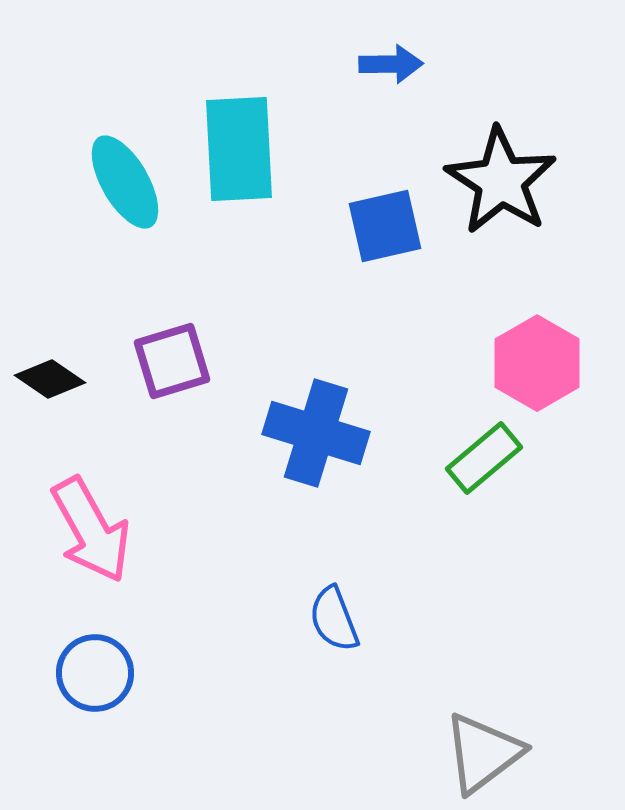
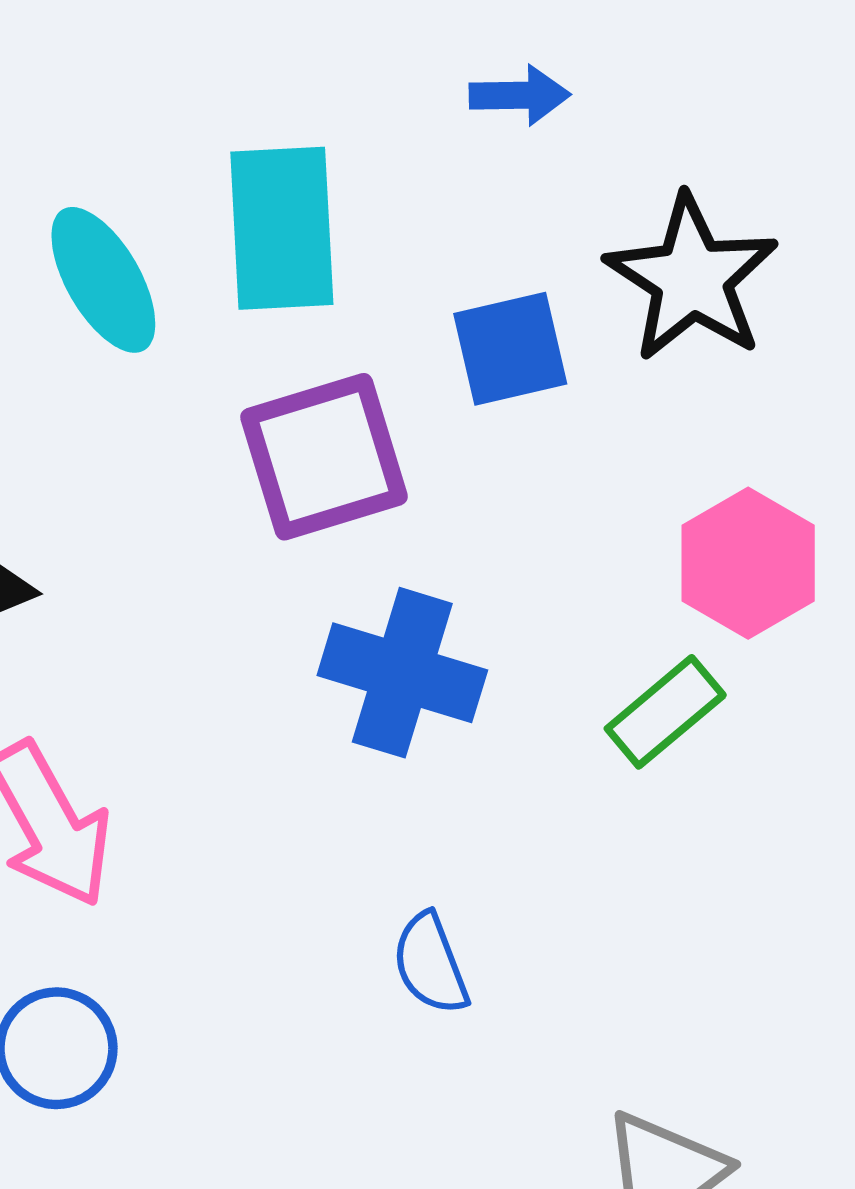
purple square: (172, 361) -> (324, 457), moved, size x1.4

